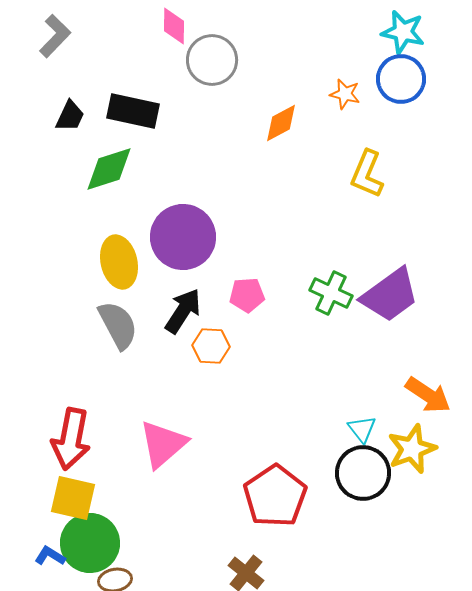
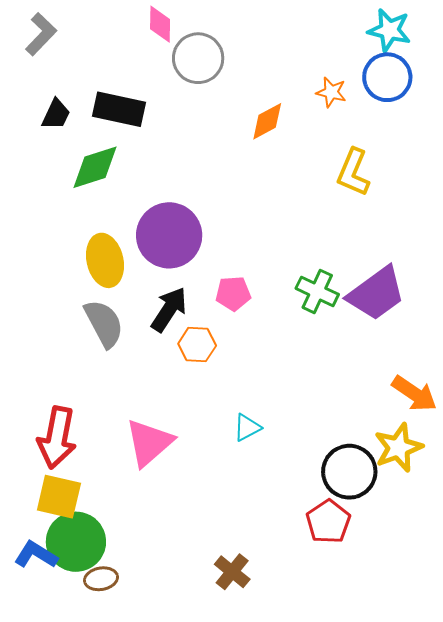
cyan triangle: (362, 429) -> (247, 428), moved, turned 40
red pentagon: (275, 496) -> (328, 522), moved, size x0.7
blue L-shape: (50, 556) -> (36, 555), size x1.4

